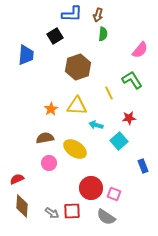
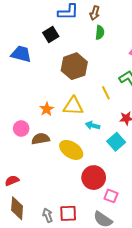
blue trapezoid: (26, 55) -> (21, 54), turned -80
pink circle: (49, 163) -> (21, 128), moved
red circle: (91, 188) -> (94, 178), moved
gray arrow: (52, 213) -> (48, 215), turned -144

